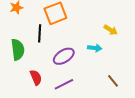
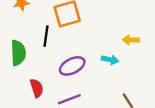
yellow arrow: (111, 30) -> (131, 40), turned 144

